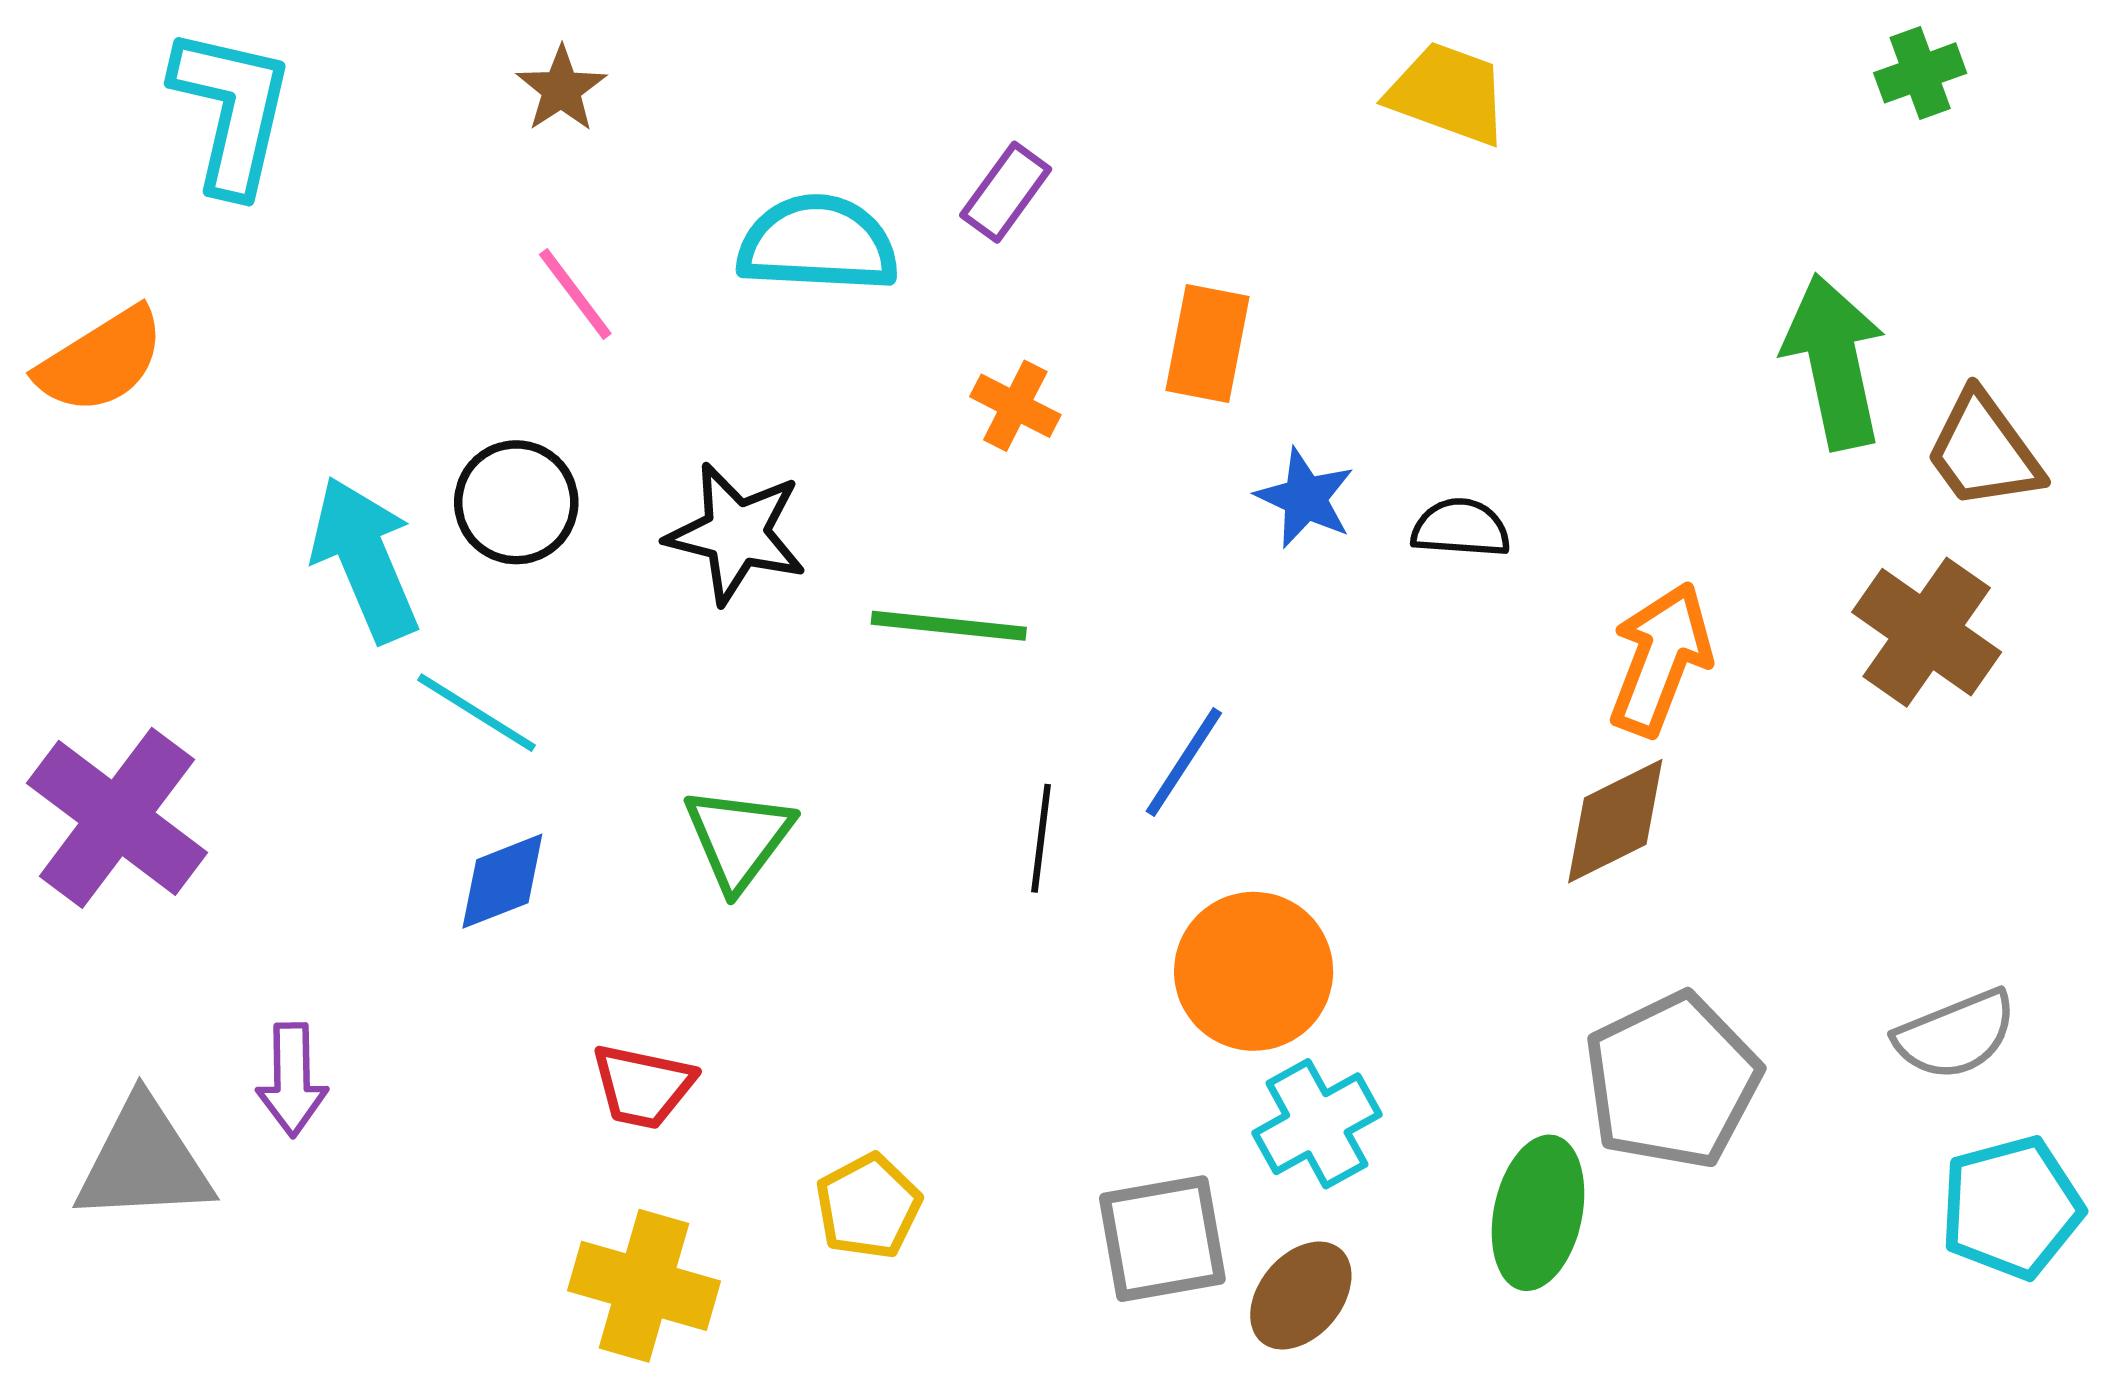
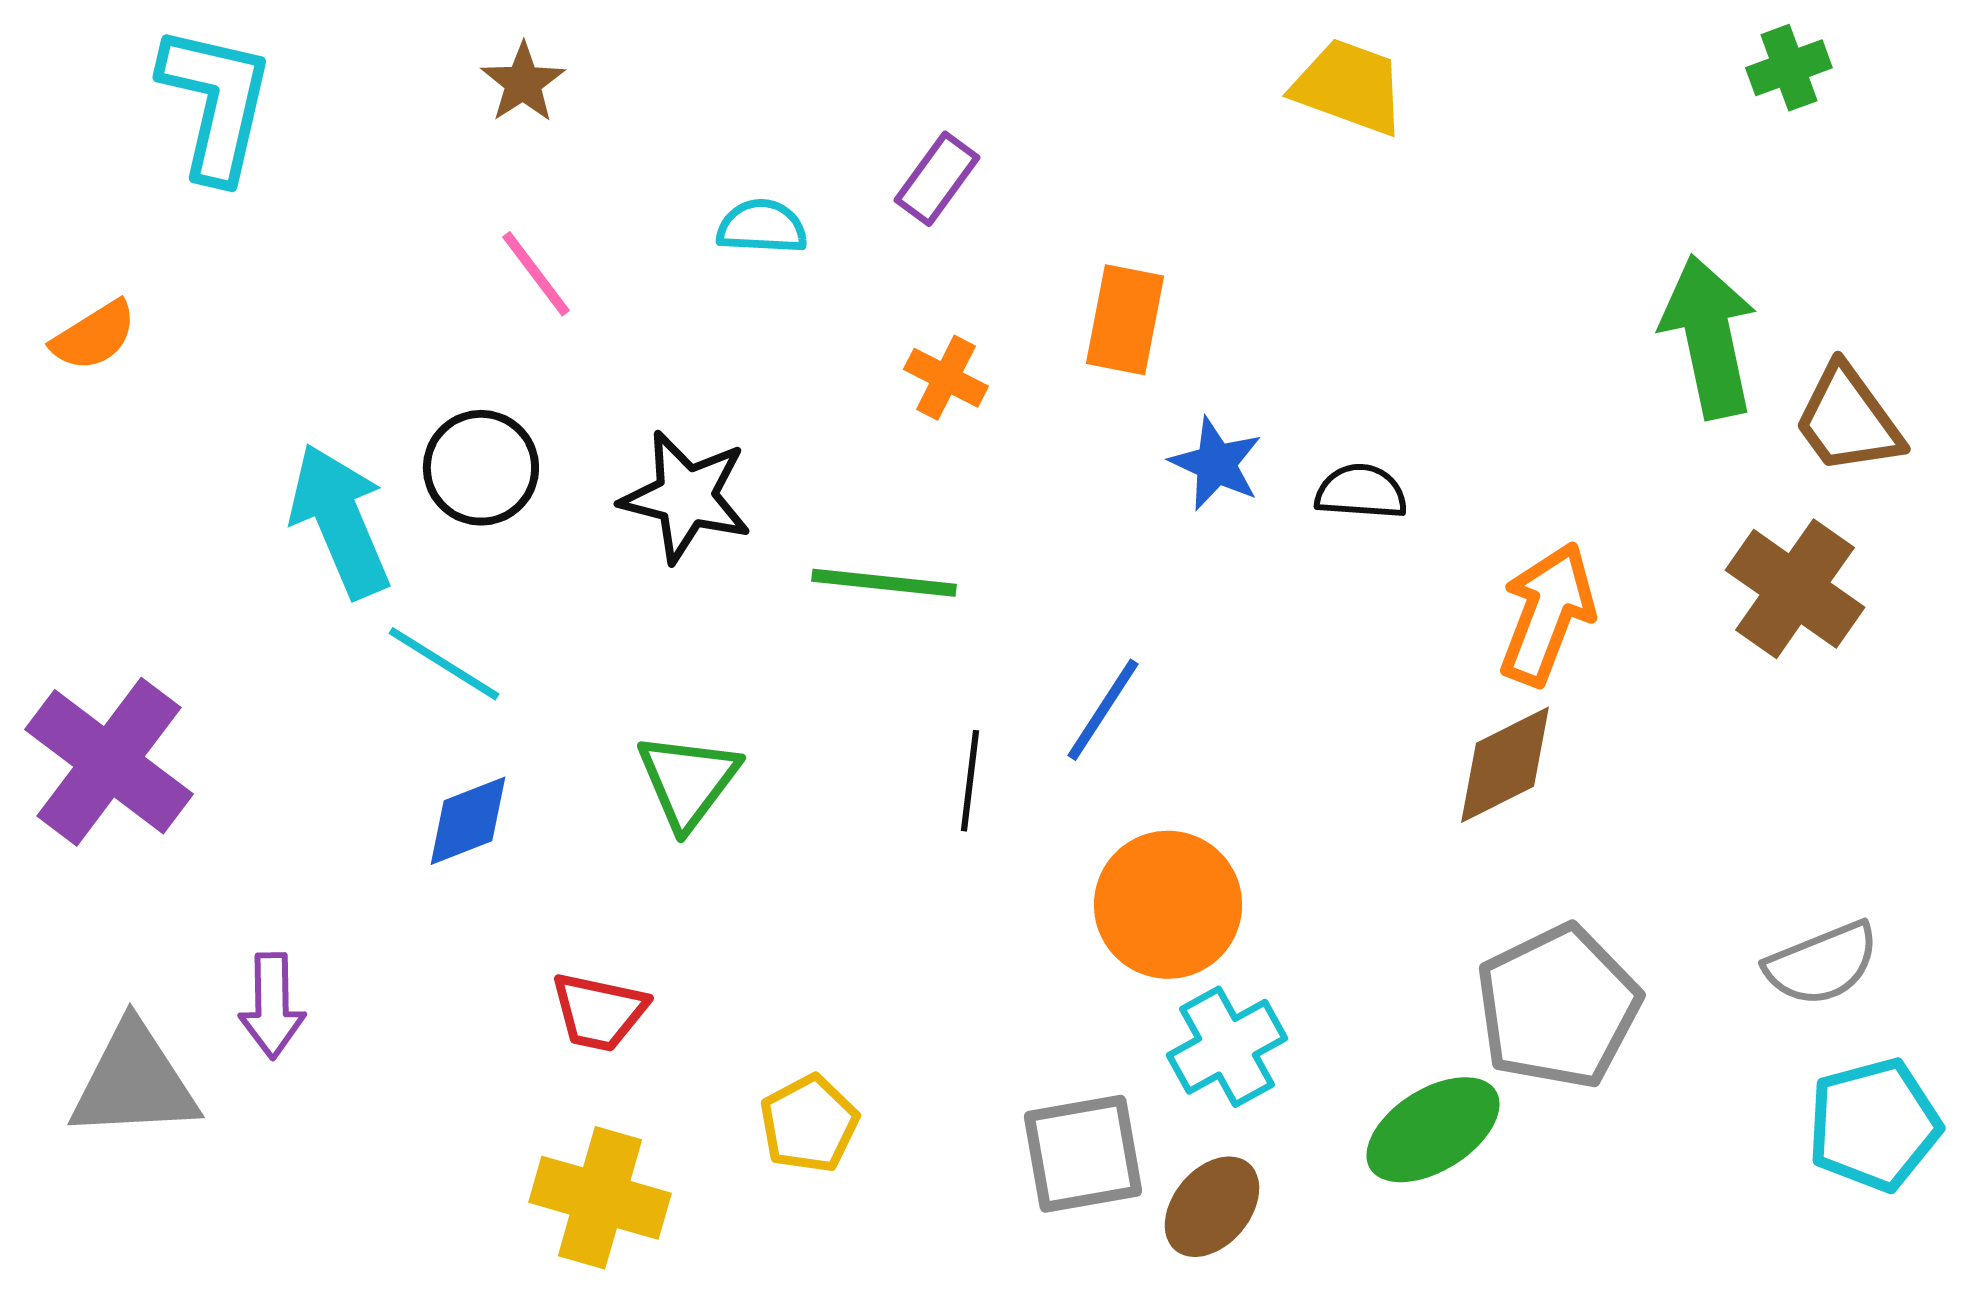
cyan semicircle: (818, 244) -> (762, 227), size x0.6
orange semicircle: (101, 361) -> (94, 336), size x0.7
green ellipse: (1538, 1213) -> (1433, 1130), turned 46

